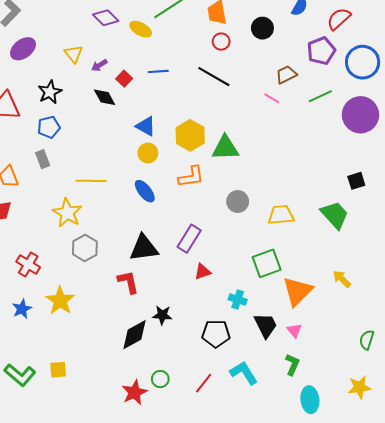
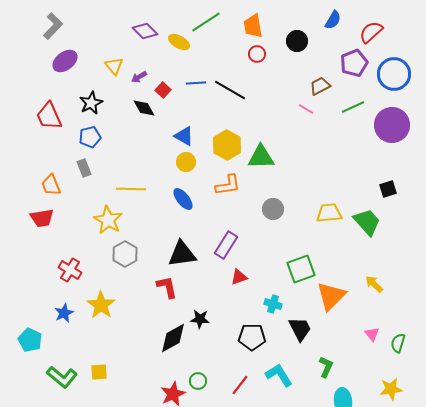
black line: (214, 77) -> (230, 90), moved
yellow trapezoid: (281, 215) -> (329, 213), moved
pink triangle: (294, 331) -> (372, 334), moved

